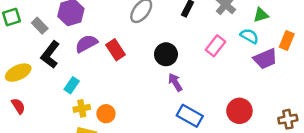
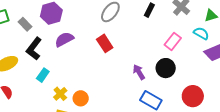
red rectangle: (115, 50) -> (105, 43), moved
black circle: (166, 54) -> (166, 68), moved
cyan rectangle: (72, 85) -> (43, 75), moved
yellow cross: (82, 108) -> (60, 94), turned -32

